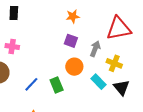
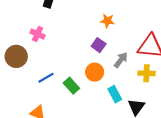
yellow cross: (114, 63) -> (146, 73), moved, turned -35
green rectangle: (57, 85) -> (71, 86), turned -35

